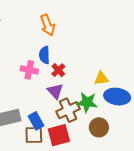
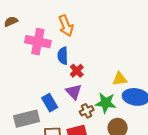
pink cross: (29, 70) -> (38, 42), moved, size x1.4
brown cross: (68, 110) -> (87, 111), size x0.6
blue rectangle: (36, 121) -> (50, 103), moved

